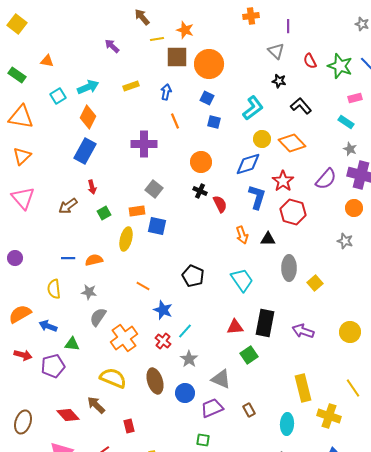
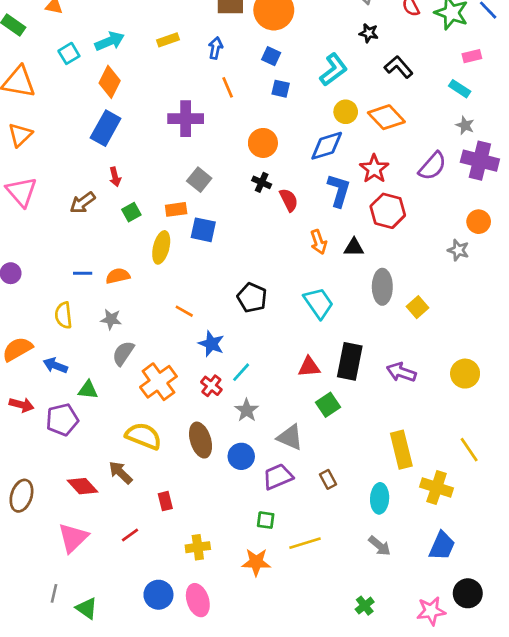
orange circle: (354, 208) -> (479, 222), moved

